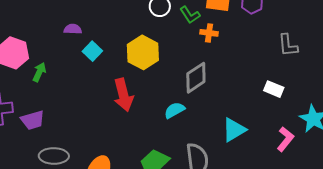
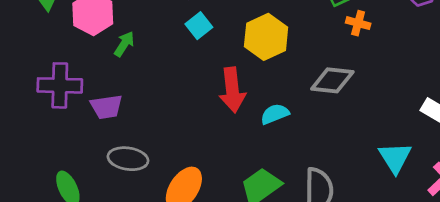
gray diamond: (196, 78) -> (332, 80), turned 32
cyan semicircle: (174, 110) -> (275, 114), moved
cyan triangle: (234, 130) -> (395, 158), moved, turned -40

